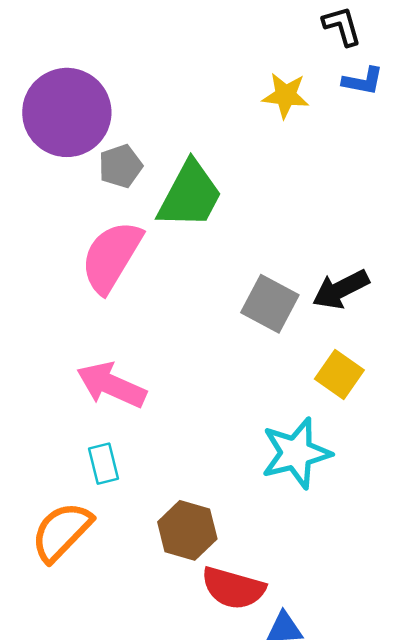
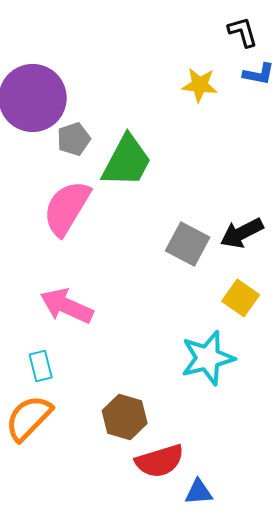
cyan rectangle: (103, 464) -> (41, 366), moved
red semicircle: (233, 588) -> (160, 461), turned -33

